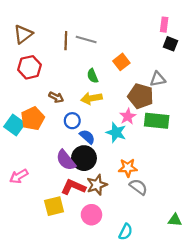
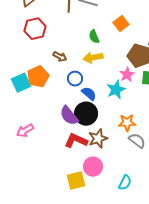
cyan square: (15, 125) -> (21, 83), turned 30
cyan star: (116, 132) -> (116, 90), turned 30
yellow square: (54, 206) -> (76, 181), moved

